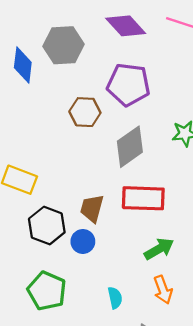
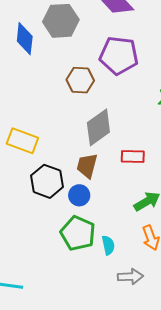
gray diamond: (130, 147) -> (98, 127), moved
red rectangle: (143, 198) -> (133, 156), size x0.6
green pentagon: (47, 291) -> (78, 233), moved

